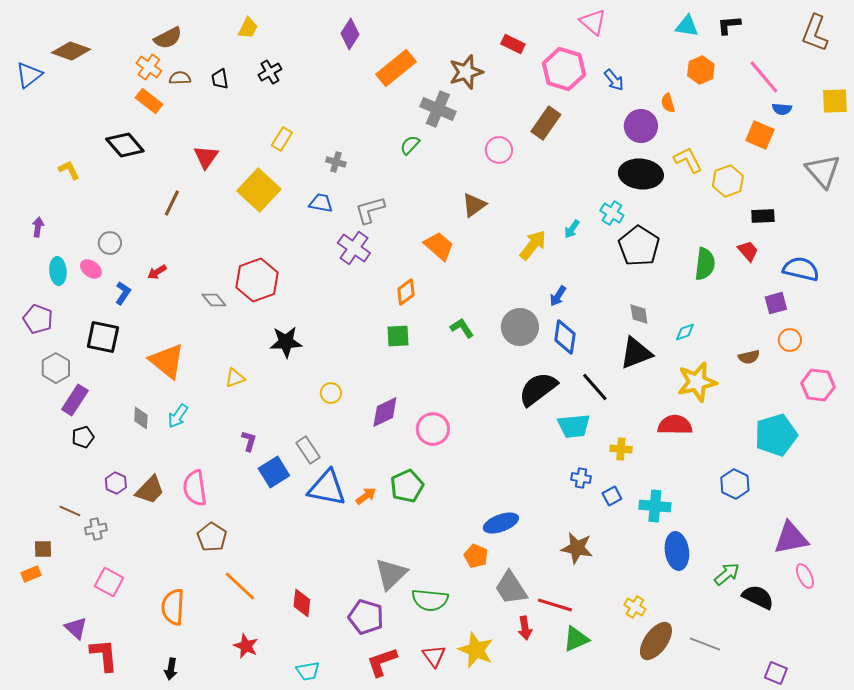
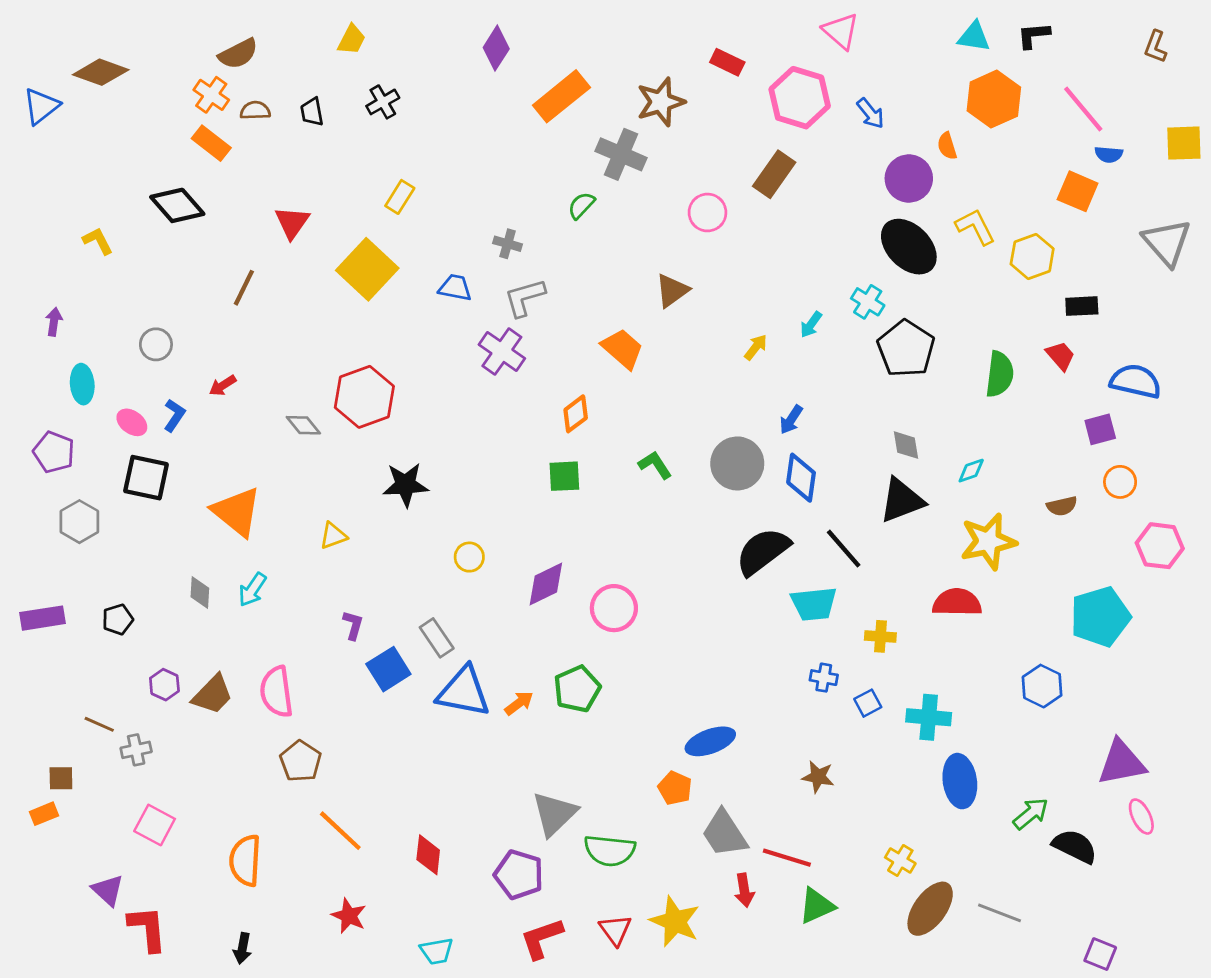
brown L-shape: (815, 33) -> (1156, 47), size x0.6
orange hexagon: (701, 70) -> (994, 99), size x1.4
gray cross: (336, 162) -> (508, 244), moved
black ellipse: (641, 174) -> (909, 247), turned 39
yellow arrow: (533, 245) -> (756, 347), size x0.6
pink ellipse: (91, 269) -> (132, 422), moved
purple rectangle: (75, 400) -> (43, 618), moved, turned 48
brown star: (577, 548) -> (818, 777), size x0.7

